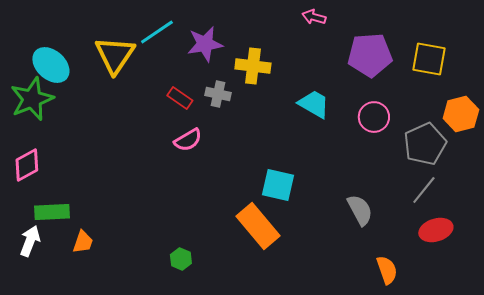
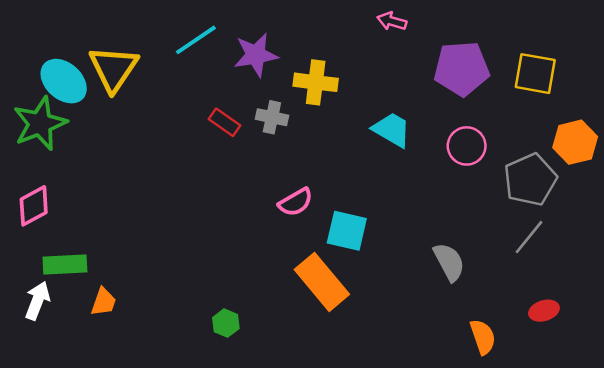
yellow triangle: (115, 55) -> (114, 69), moved
pink semicircle: (188, 140) -> (296, 202), moved
red ellipse: (436, 230) -> (544, 311), moved, size x0.7

